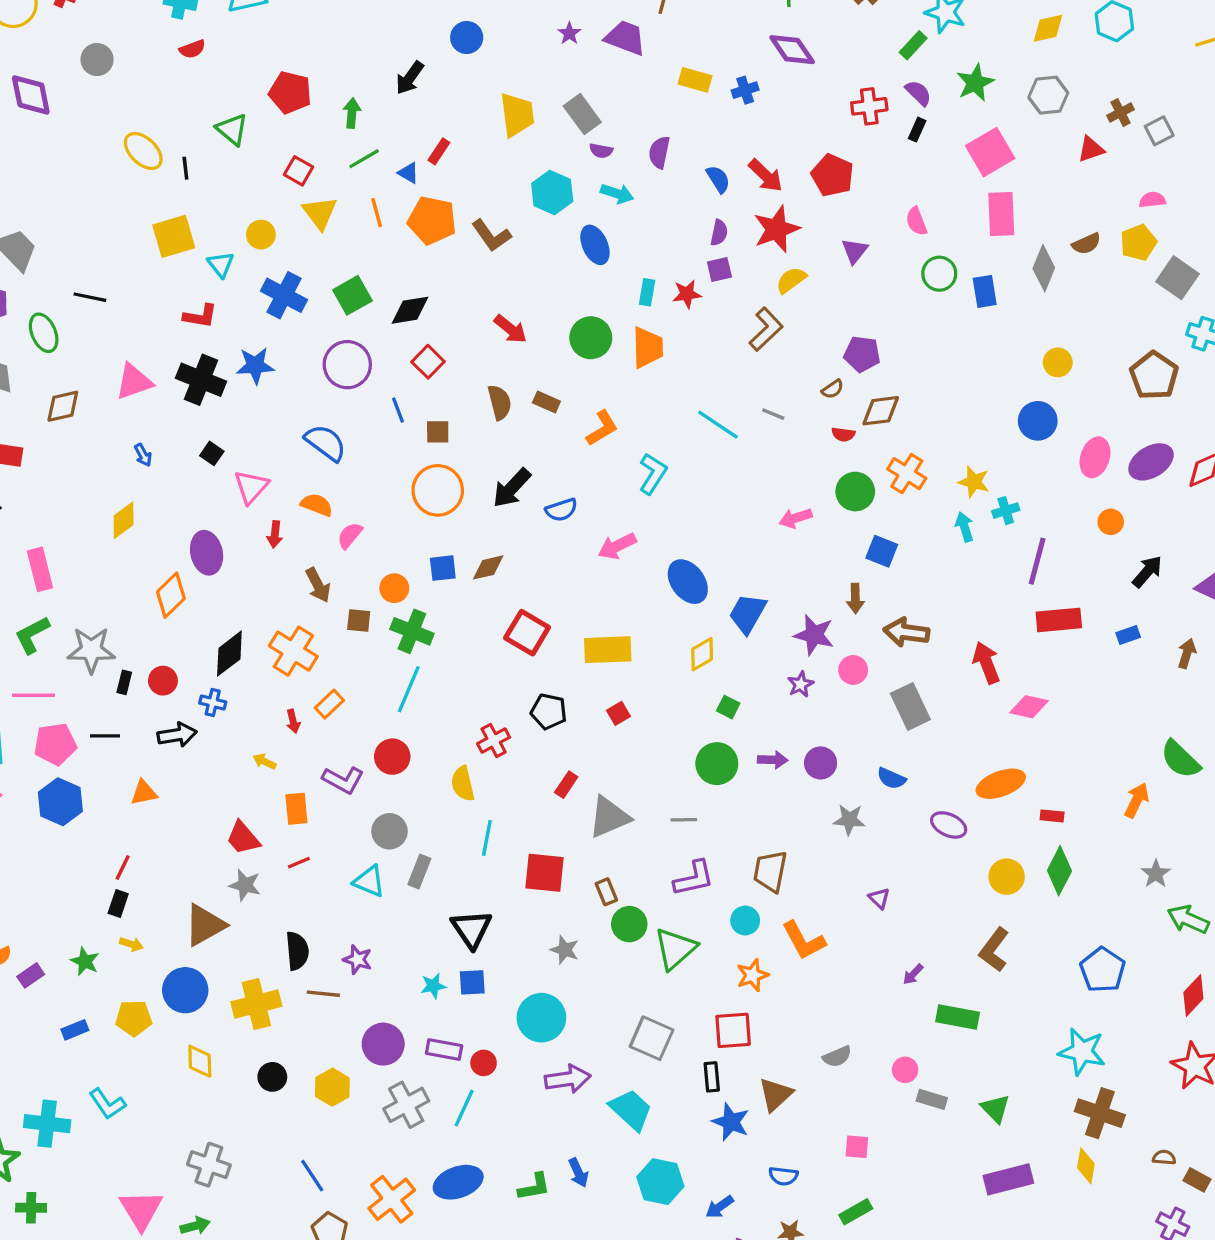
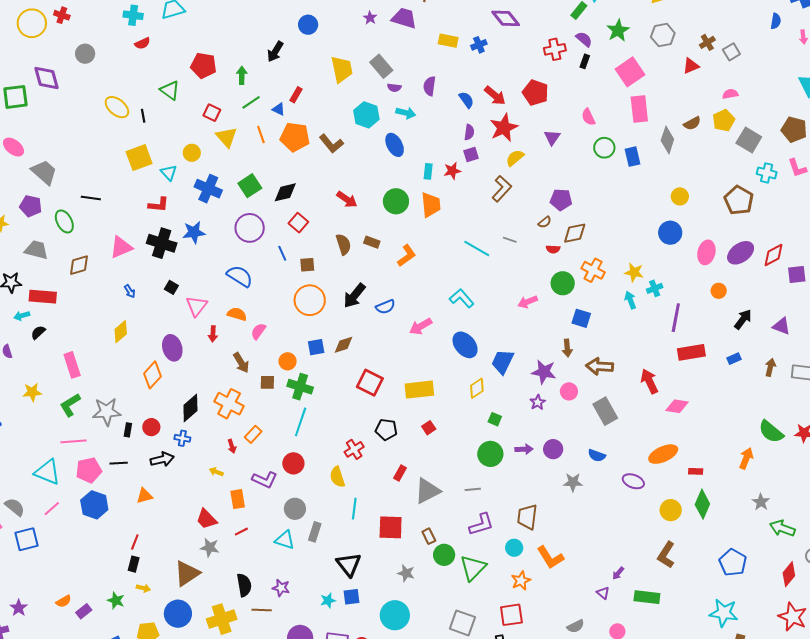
cyan L-shape: (653, 474) -> (462, 298), moved, turned -70
purple triangle: (879, 898) -> (603, 593), moved

